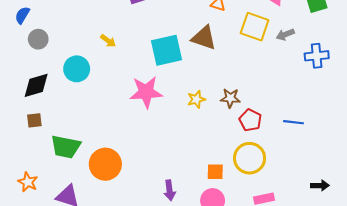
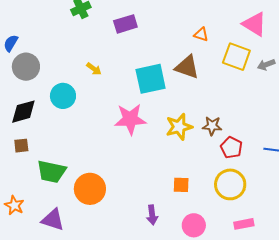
gray circle: (38, 39) -> (26, 67), size x1.4
yellow star: (196, 99) -> (179, 127), size x1.5
orange square: (215, 172) -> (181, 185), moved

